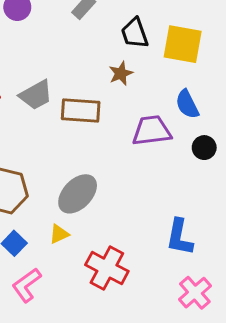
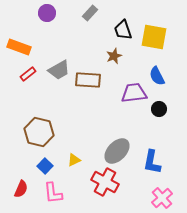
black circle: (204, 148) -> (159, 109), moved
gray ellipse: (78, 194) -> (117, 151), moved
pink L-shape: (27, 285) -> (53, 193), turned -60

